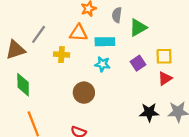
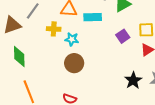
cyan star: (102, 64) -> (72, 39), moved
black star: (149, 112) -> (133, 80), turned -30

